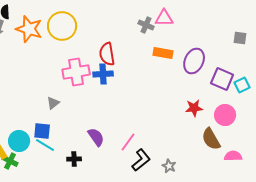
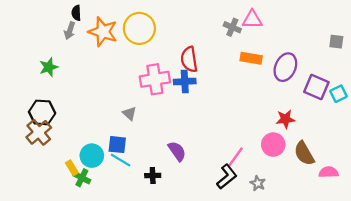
gray triangle: (53, 103) -> (129, 114), turned -40
pink circle: (225, 115) -> (273, 145), moved
pink line: (128, 142) -> (236, 157), moved

